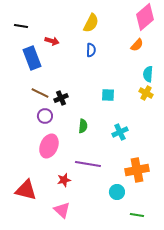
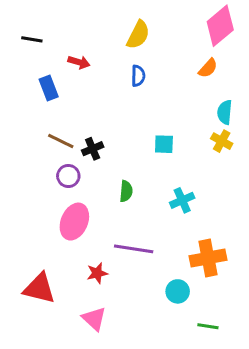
blue rectangle: (32, 58) -> (49, 88), size x0.7

